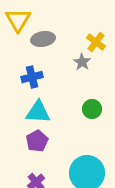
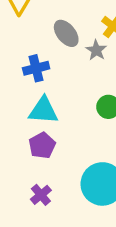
gray ellipse: (43, 39) -> (66, 33), moved, turned 60

